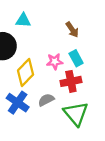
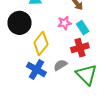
pink star: (55, 61) -> (65, 23), moved

